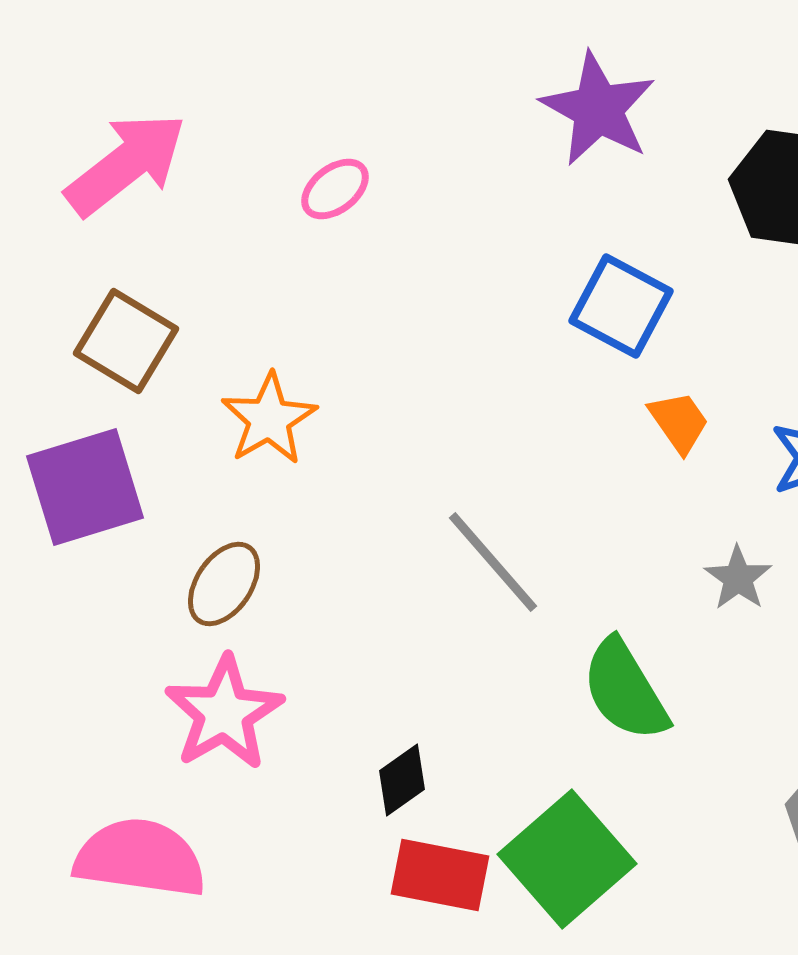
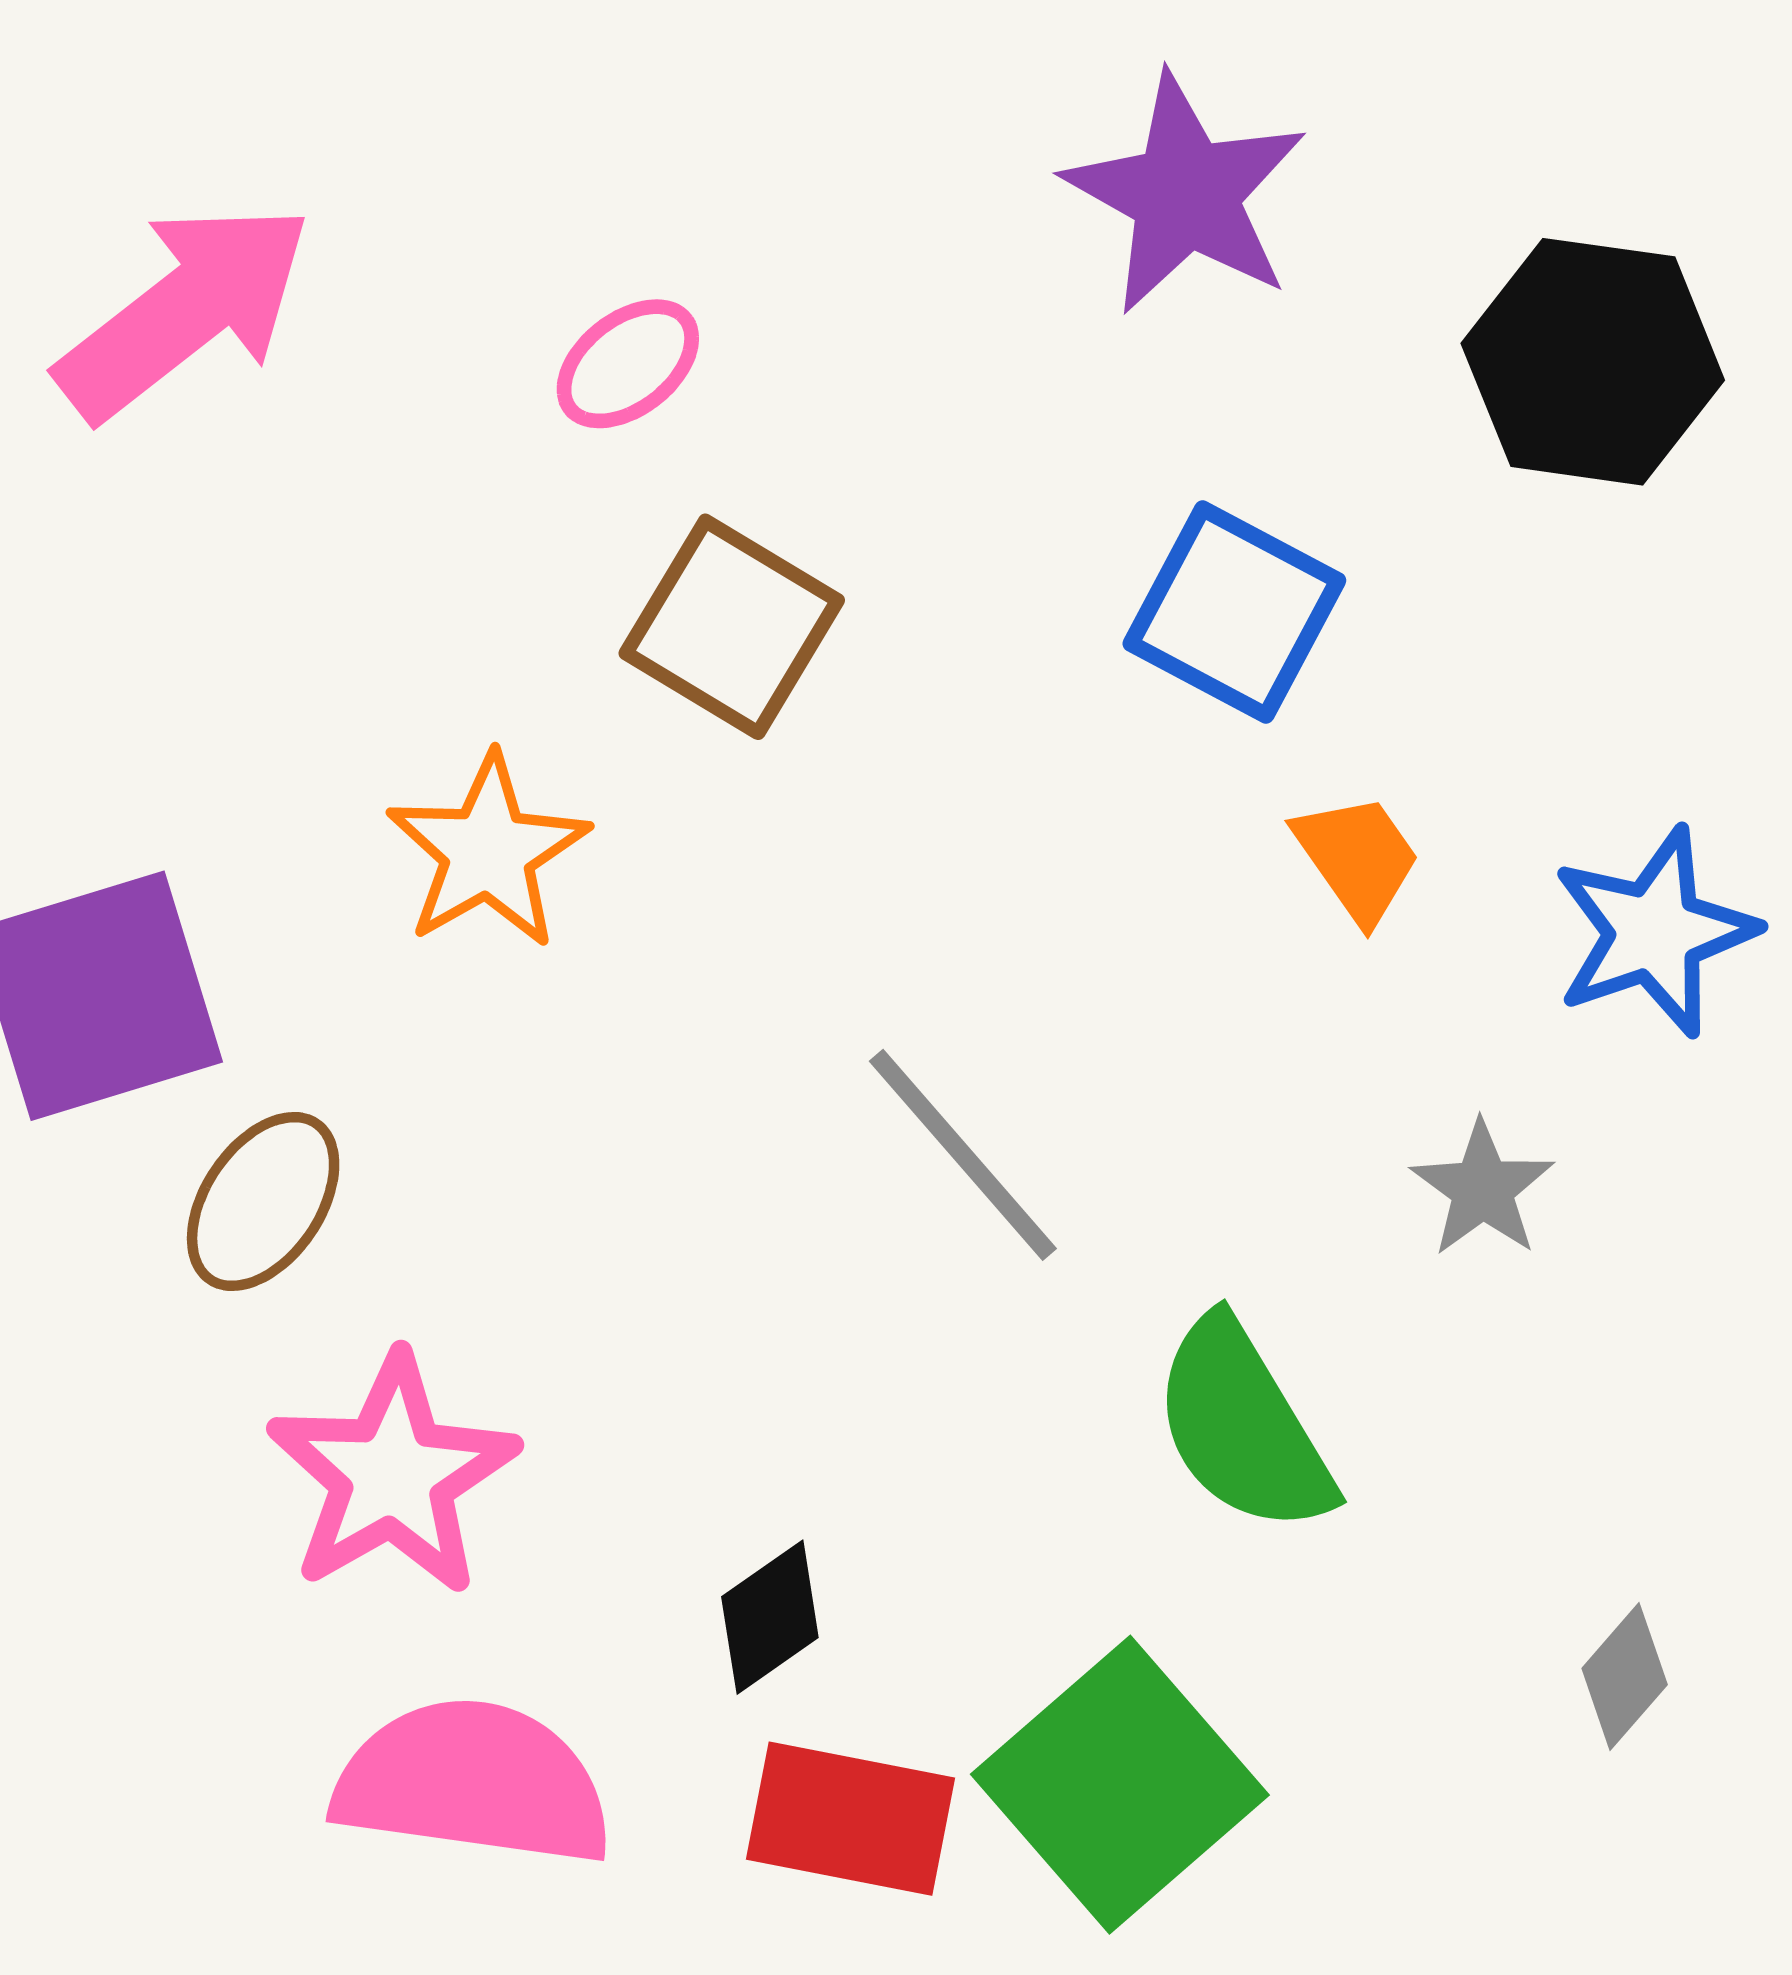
brown square: (126, 341) -> (732, 627), moved
brown ellipse: (224, 584) -> (263, 1201), moved
pink semicircle: (140, 858) -> (473, 1783), moved

